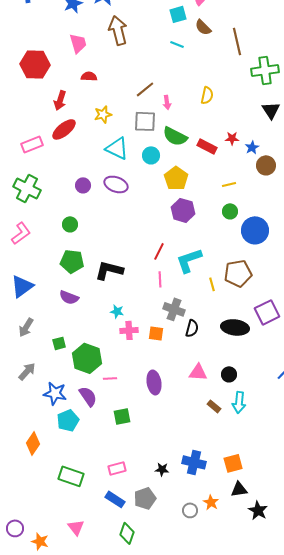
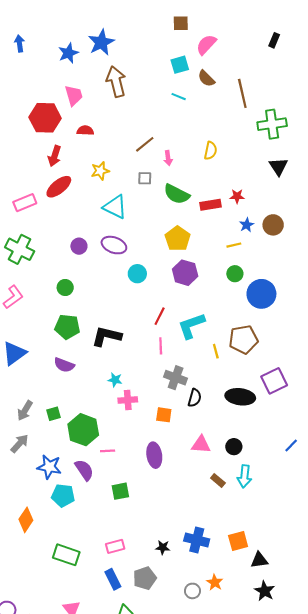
red hexagon: (35, 64) -> (45, 118), moved
gray square: (145, 121) -> (145, 178), size x0.6
red rectangle: (207, 146) -> (211, 205), turned -36
blue star: (252, 147) -> (247, 225), moved
cyan circle: (151, 155) -> (137, 274), moved
gray arrow: (26, 327) -> (25, 411), moved
orange square: (156, 333) -> (164, 415), moved
cyan pentagon: (68, 420) -> (63, 495), turned 30
black triangle: (239, 489) -> (259, 560), moved
blue rectangle: (115, 499) -> (113, 579), turned 30

